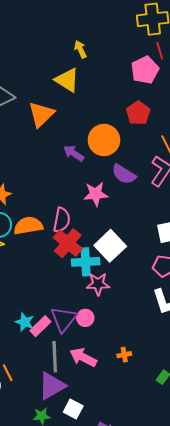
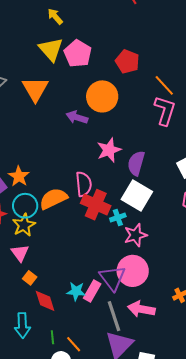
pink pentagon: (145, 70) -> (78, 54), moved
yellow triangle: (67, 80) -> (51, 49), turned 32
purple semicircle: (124, 174) -> (136, 163), moved, turned 90
cyan cross: (86, 262) -> (118, 217), size x0.6
pink circle: (85, 318) -> (133, 271), size x1.8

